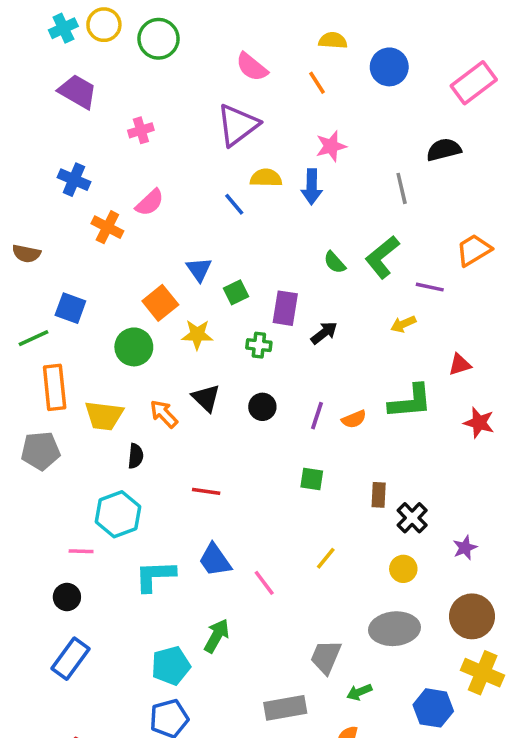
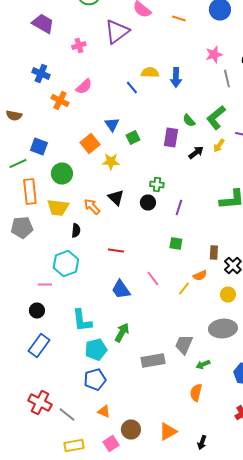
orange line: (317, 83) -> (179, 18), turned -40
purple triangle: (238, 125) -> (117, 32), moved
pink star: (331, 146) -> (214, 54), moved
purple rectangle: (285, 308) -> (171, 138), moved
yellow arrow: (403, 324) -> (219, 146), moved, turned -32
black arrow: (324, 333) -> (196, 152), moved
green cross: (259, 345) -> (157, 184), moved
green circle: (134, 347) -> (62, 174), moved
orange semicircle: (354, 419) -> (200, 276), moved
cyan L-shape: (155, 576) -> (82, 320), moved, turned -95
pink line: (264, 583) -> (153, 278), moved
gray rectangle: (285, 708) -> (153, 360), moved

